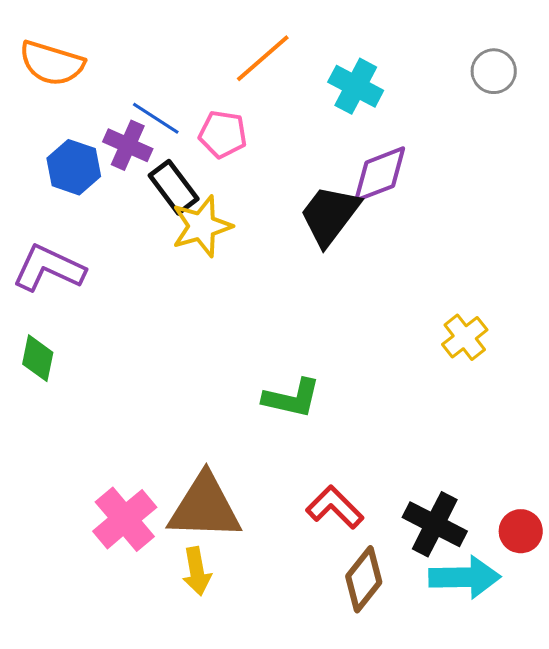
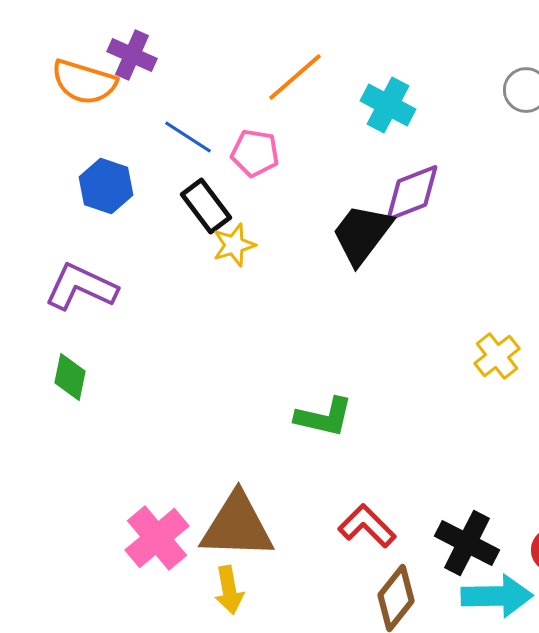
purple cross: (128, 145) -> (132, 55), moved
yellow star: (202, 226) -> (234, 245), size x0.7

